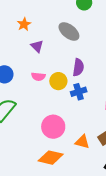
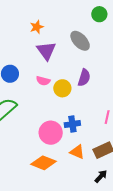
purple triangle: (37, 46) -> (46, 51), size x1.5
blue cross: (79, 92) -> (72, 124), moved

